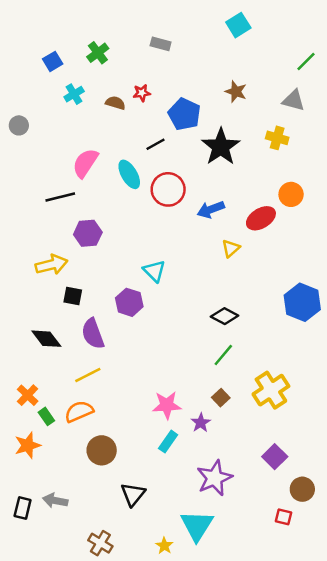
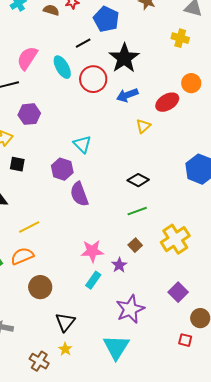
black star: (221, 147) -> (124, 58), moved
purple semicircle: (93, 334) -> (79, 194), moved
green line: (223, 355) -> (137, 211), turned 30
yellow star: (164, 546) -> (65, 349), moved

